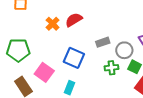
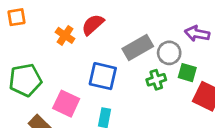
gray rectangle: (103, 42) -> (138, 48), size x1.5

